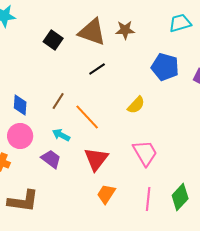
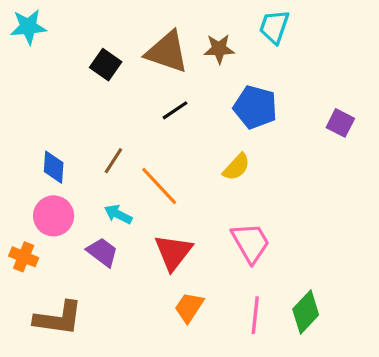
cyan trapezoid: (180, 23) -> (274, 27), moved, turned -55
blue pentagon: (165, 67) -> (255, 107), moved

